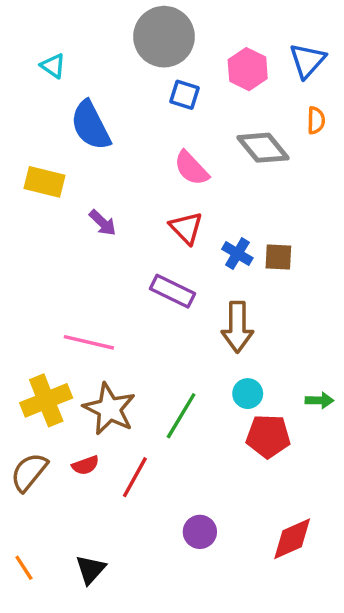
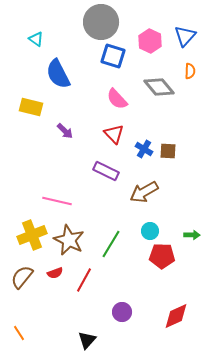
blue square: (184, 95) -> (113, 56), size x1.4
brown arrow: (237, 327) -> (144, 192), turned 60
black triangle: (91, 569) -> (87, 340), moved

